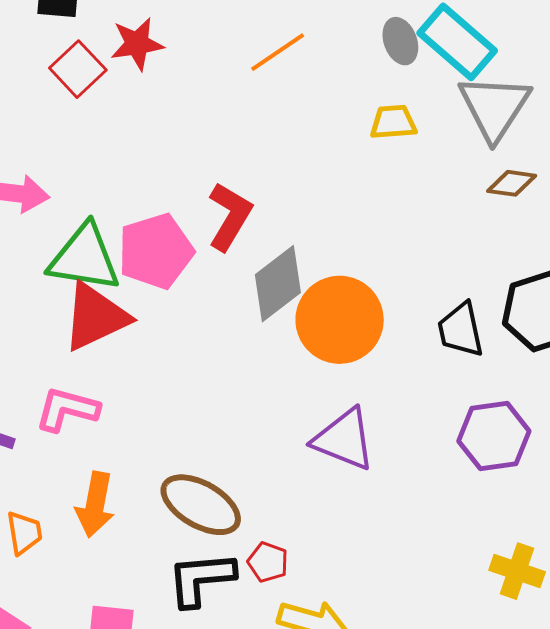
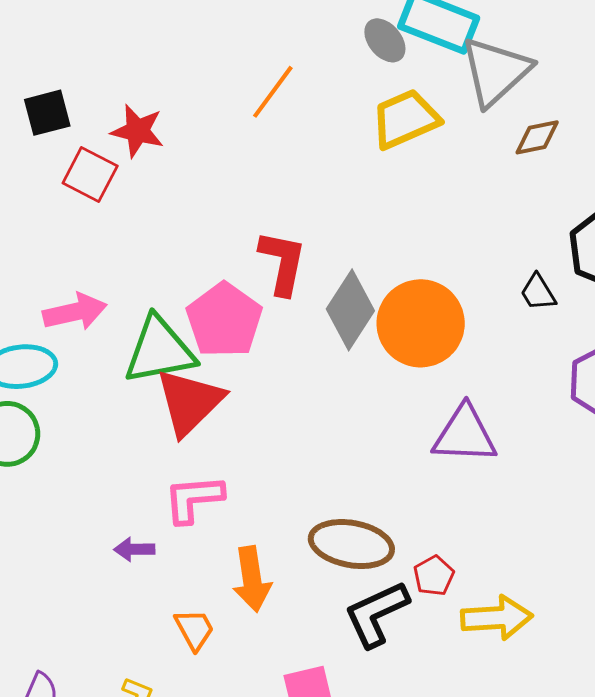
red star: (137, 44) -> (138, 131), turned -30
gray triangle: (494, 107) -> (496, 71), turned 34
yellow trapezoid: (393, 122) -> (405, 119), size x1.5
black trapezoid: (461, 330) -> (538, 292), size x0.7
red pentagon: (268, 562) -> (434, 576), turned -30

